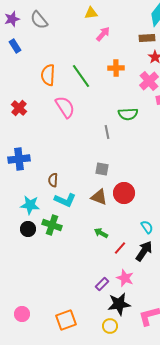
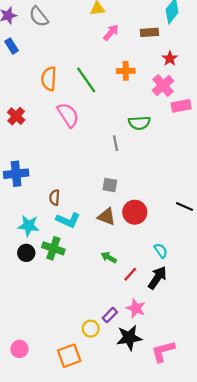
brown rectangle: (147, 38) -> (149, 32), moved
yellow circle: (110, 326) -> (91, 329), moved

